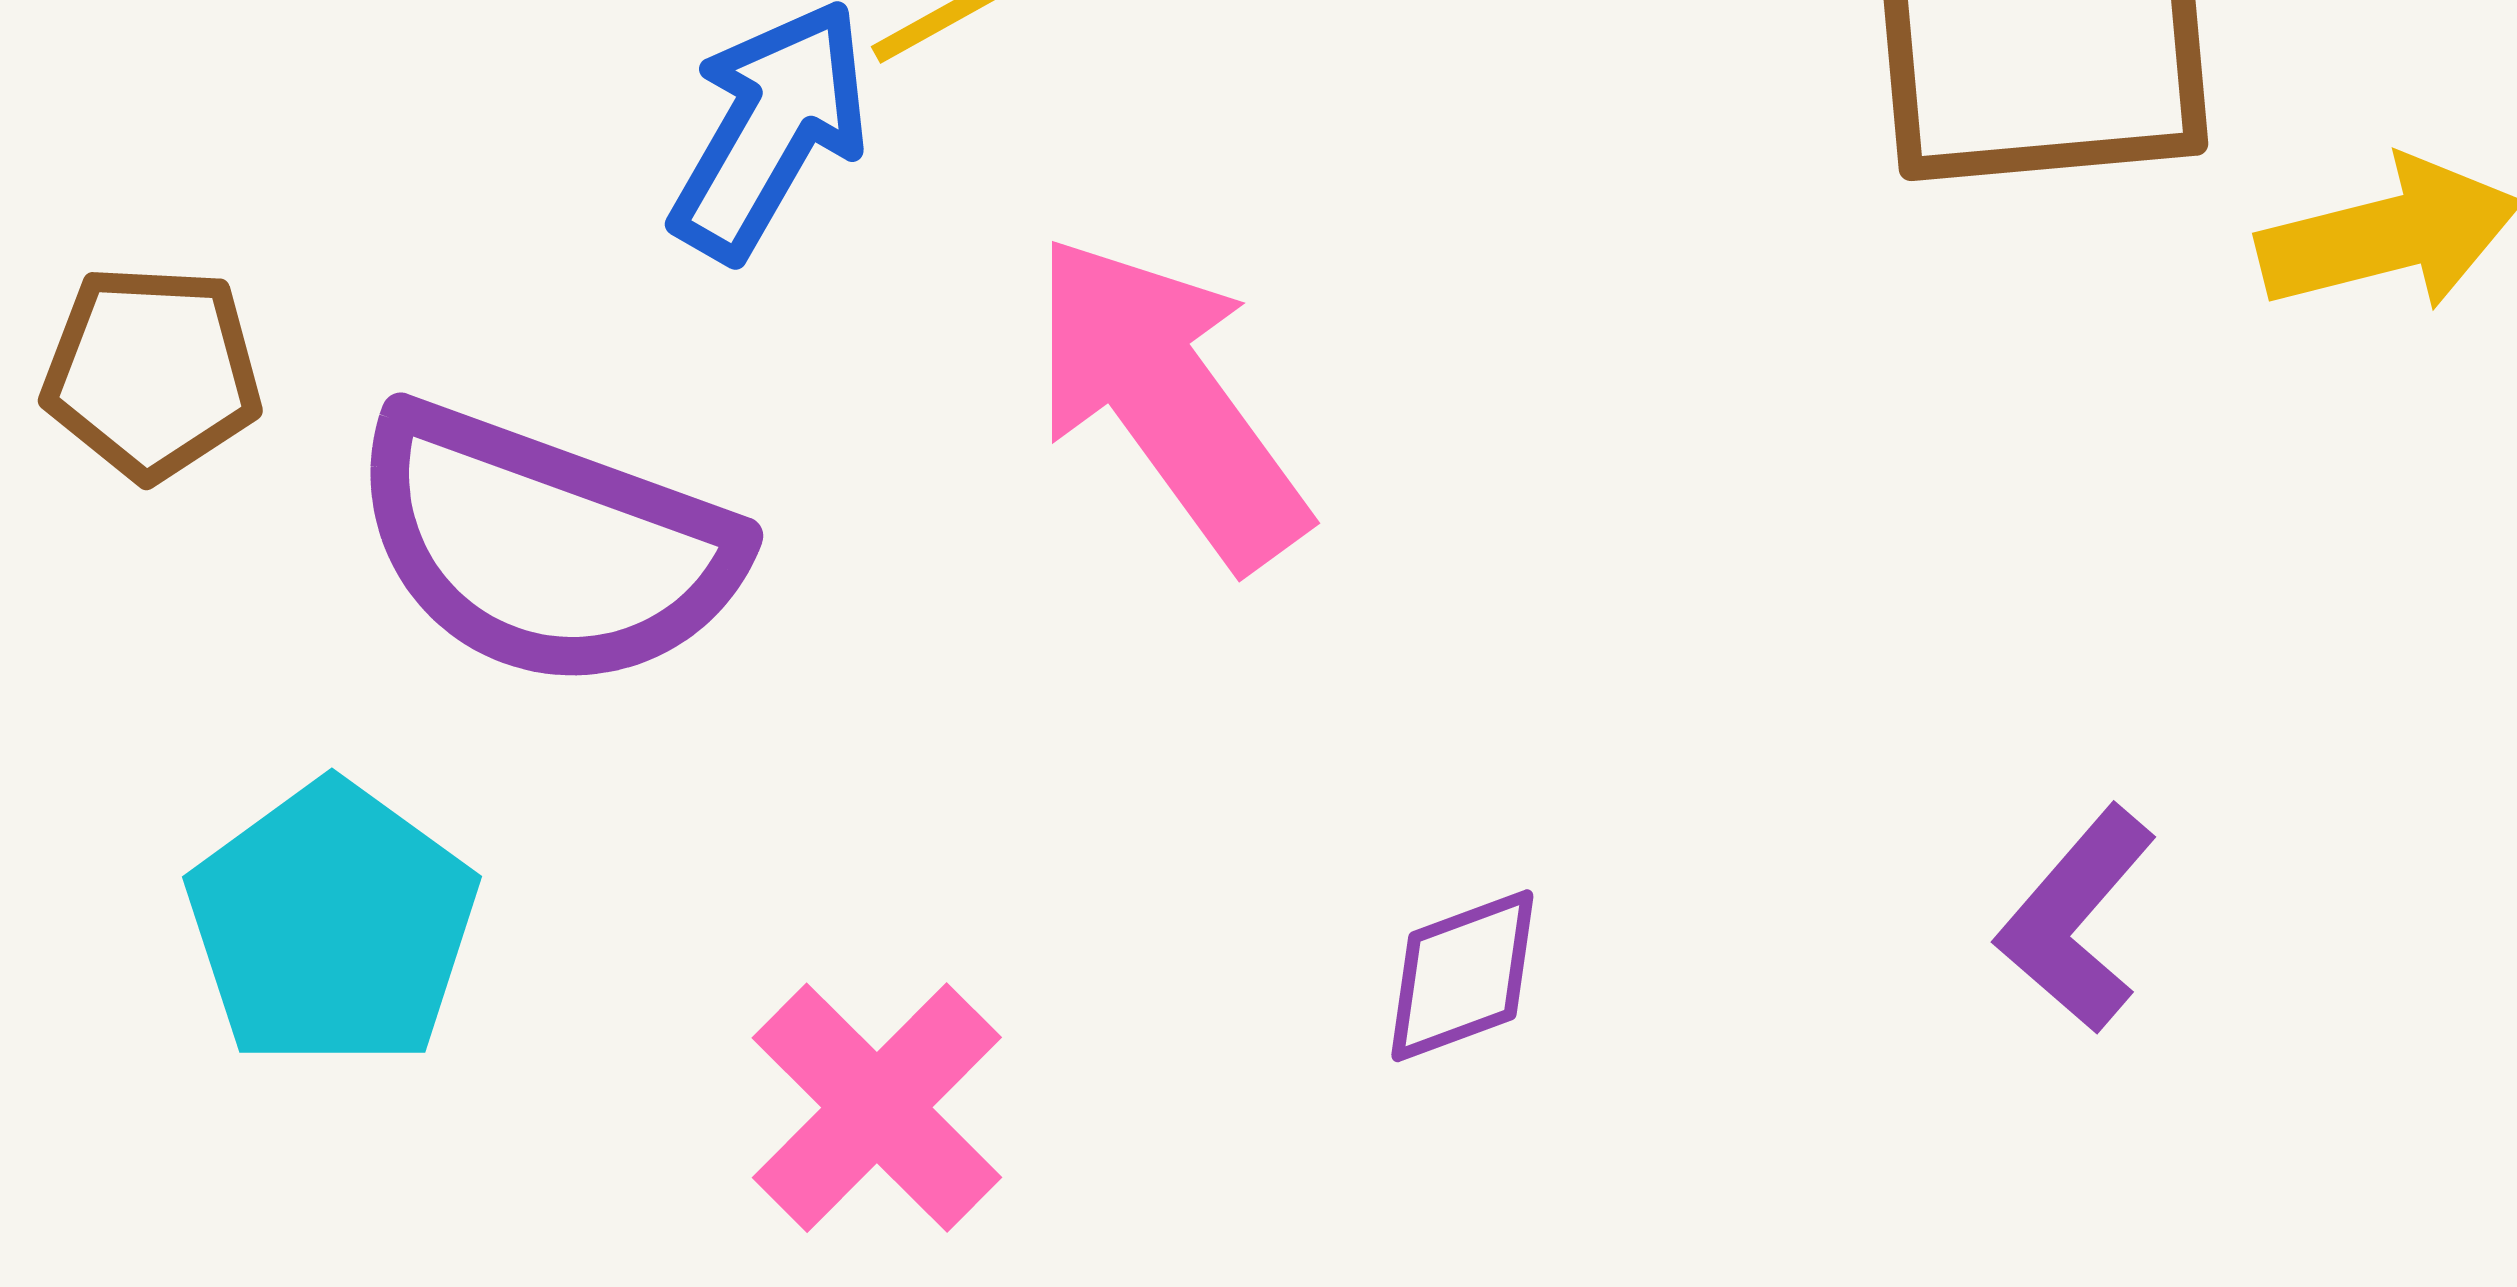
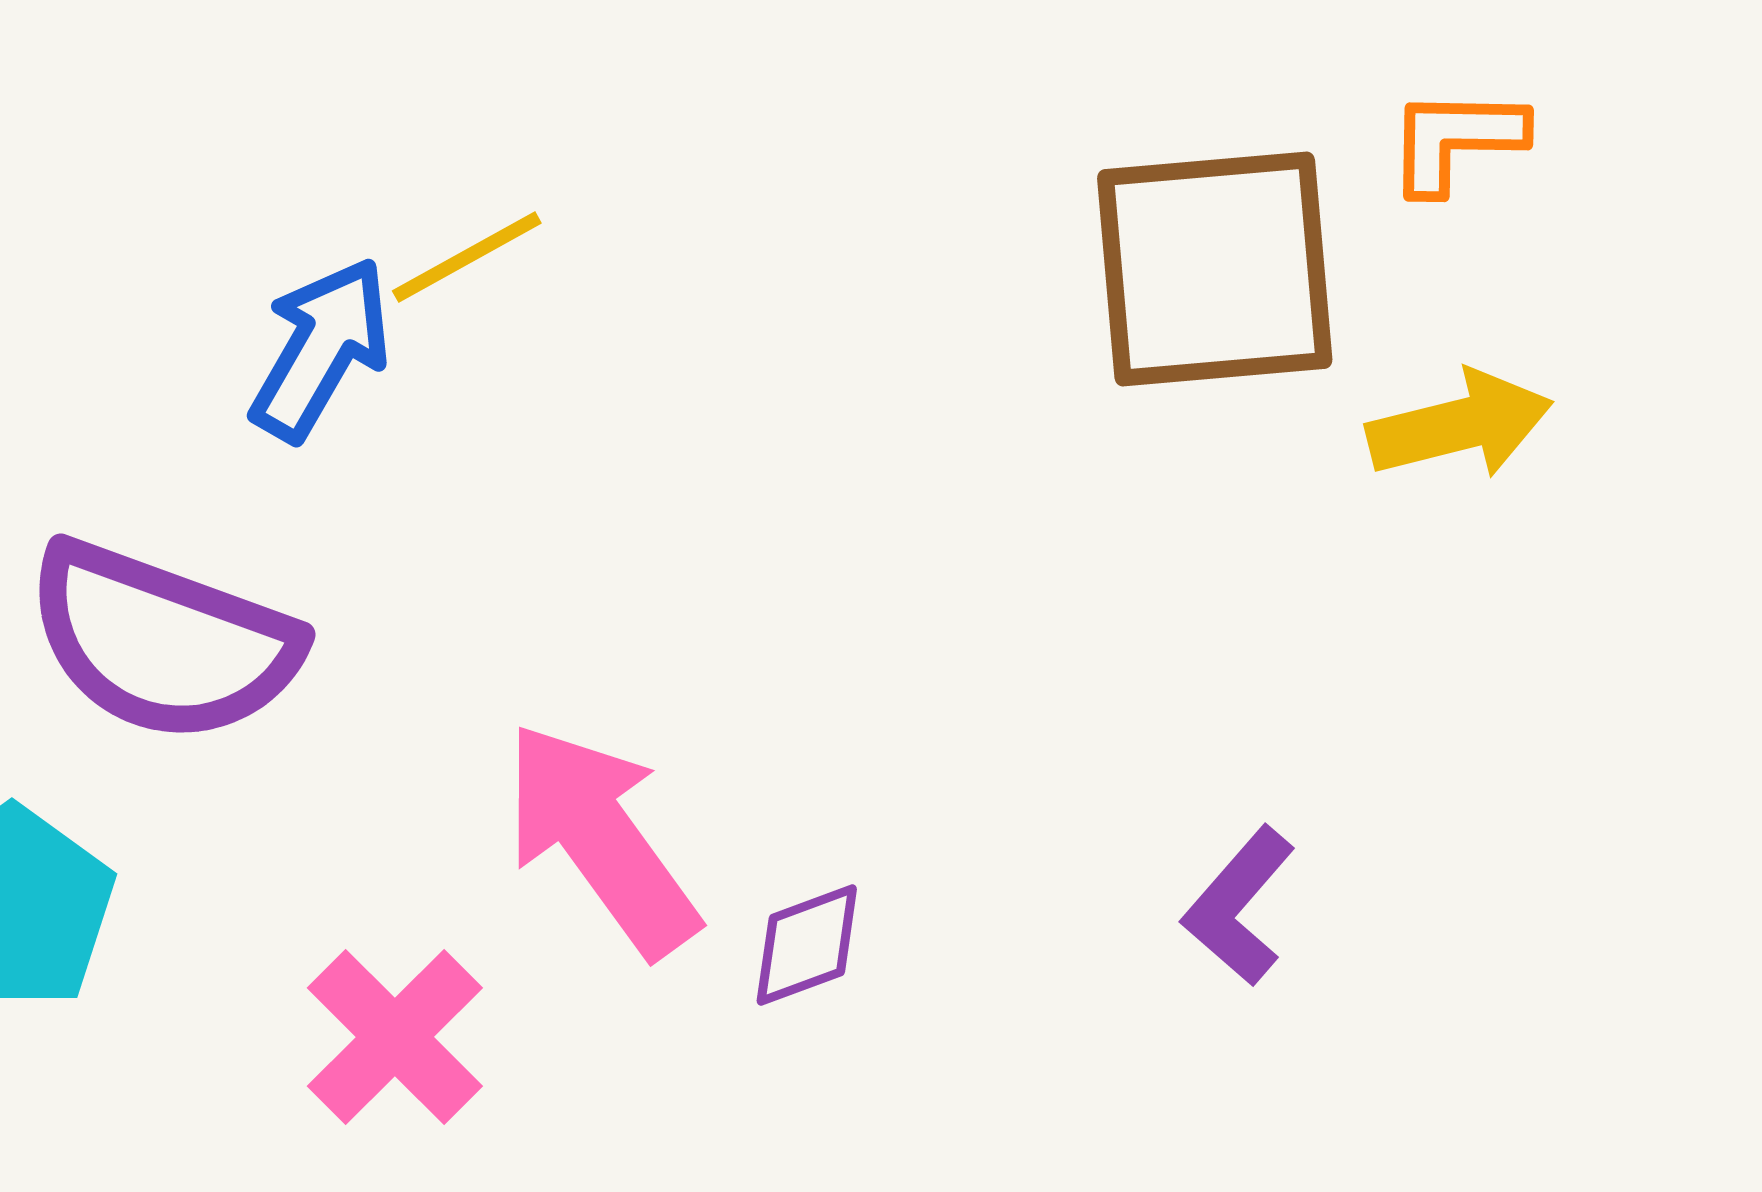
pink arrow: (1169, 400) -> (601, 839), moved

